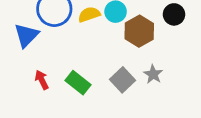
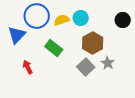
brown hexagon: (139, 31) -> (93, 43), moved
green rectangle: (78, 83) -> (54, 48), moved

